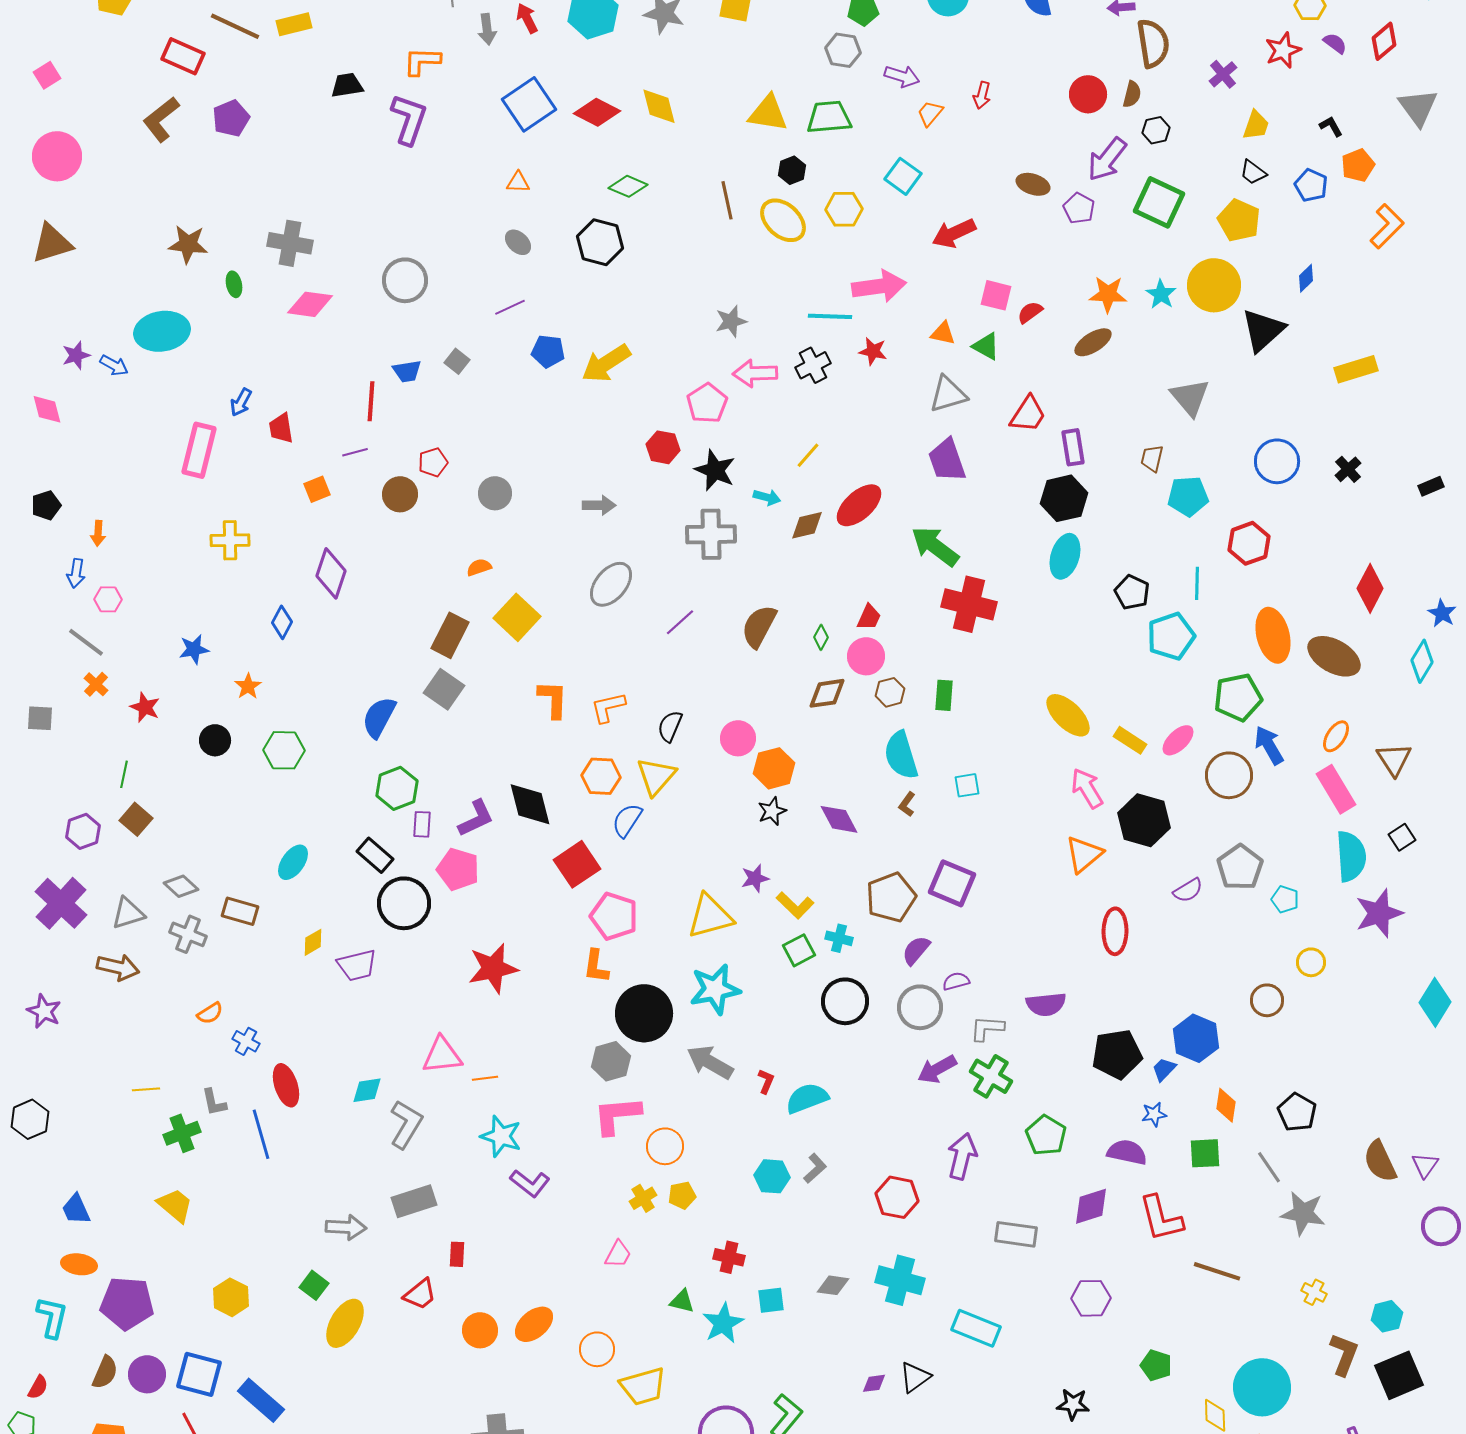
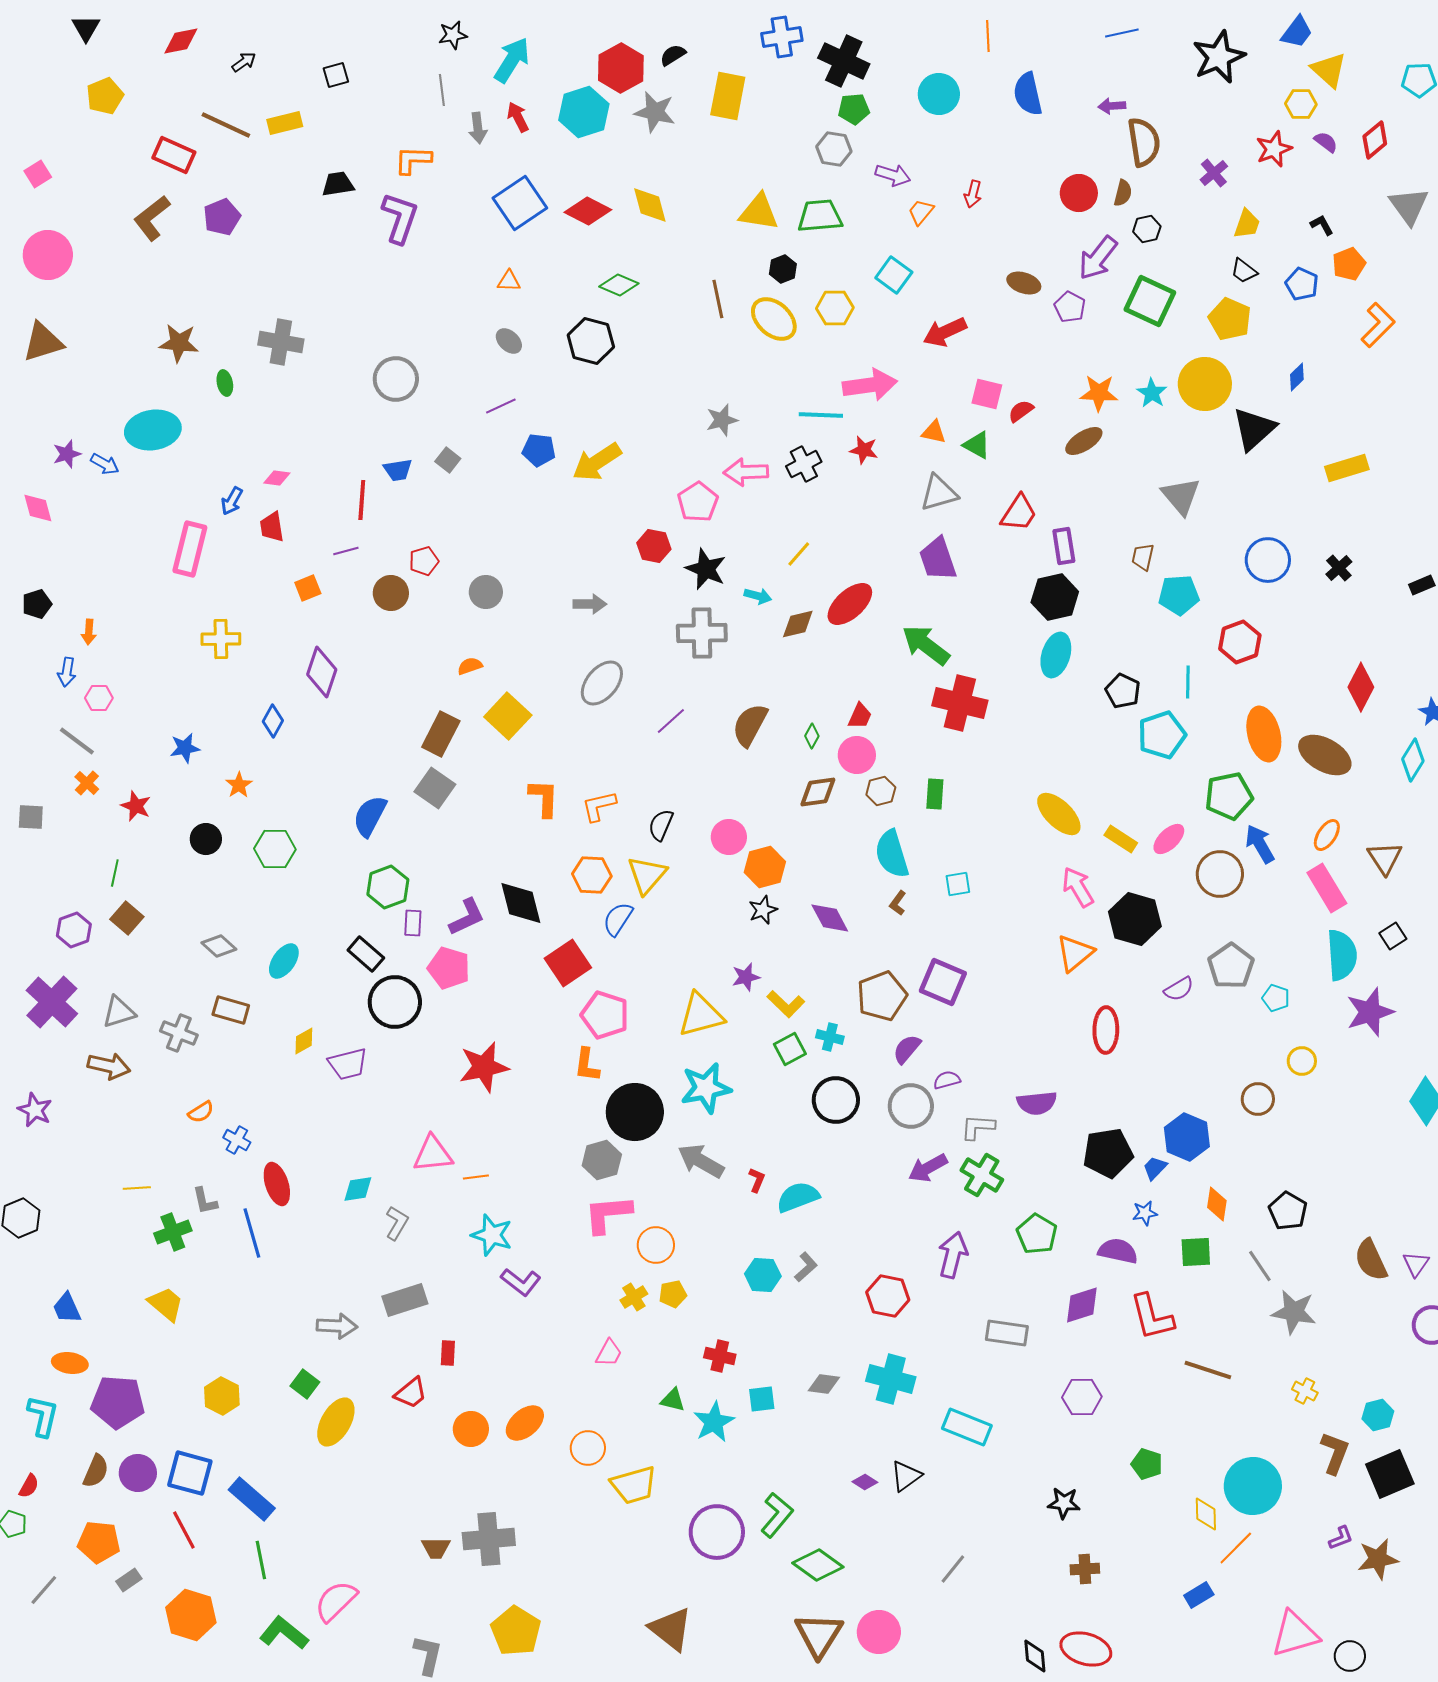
pink diamond: (310, 304) -> (277, 478), moved, size x0.6
gray diamond: (181, 886) -> (219, 946), moved
gray L-shape: (406, 1124) -> (397, 1223), size x0.7
purple diamond: (874, 1383) -> (865, 1482), turned 40

